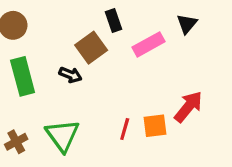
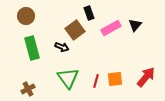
black triangle: (187, 24) -> (135, 25), moved
red arrow: (188, 107) -> (146, 77), moved
green triangle: (62, 135) -> (68, 78), moved

